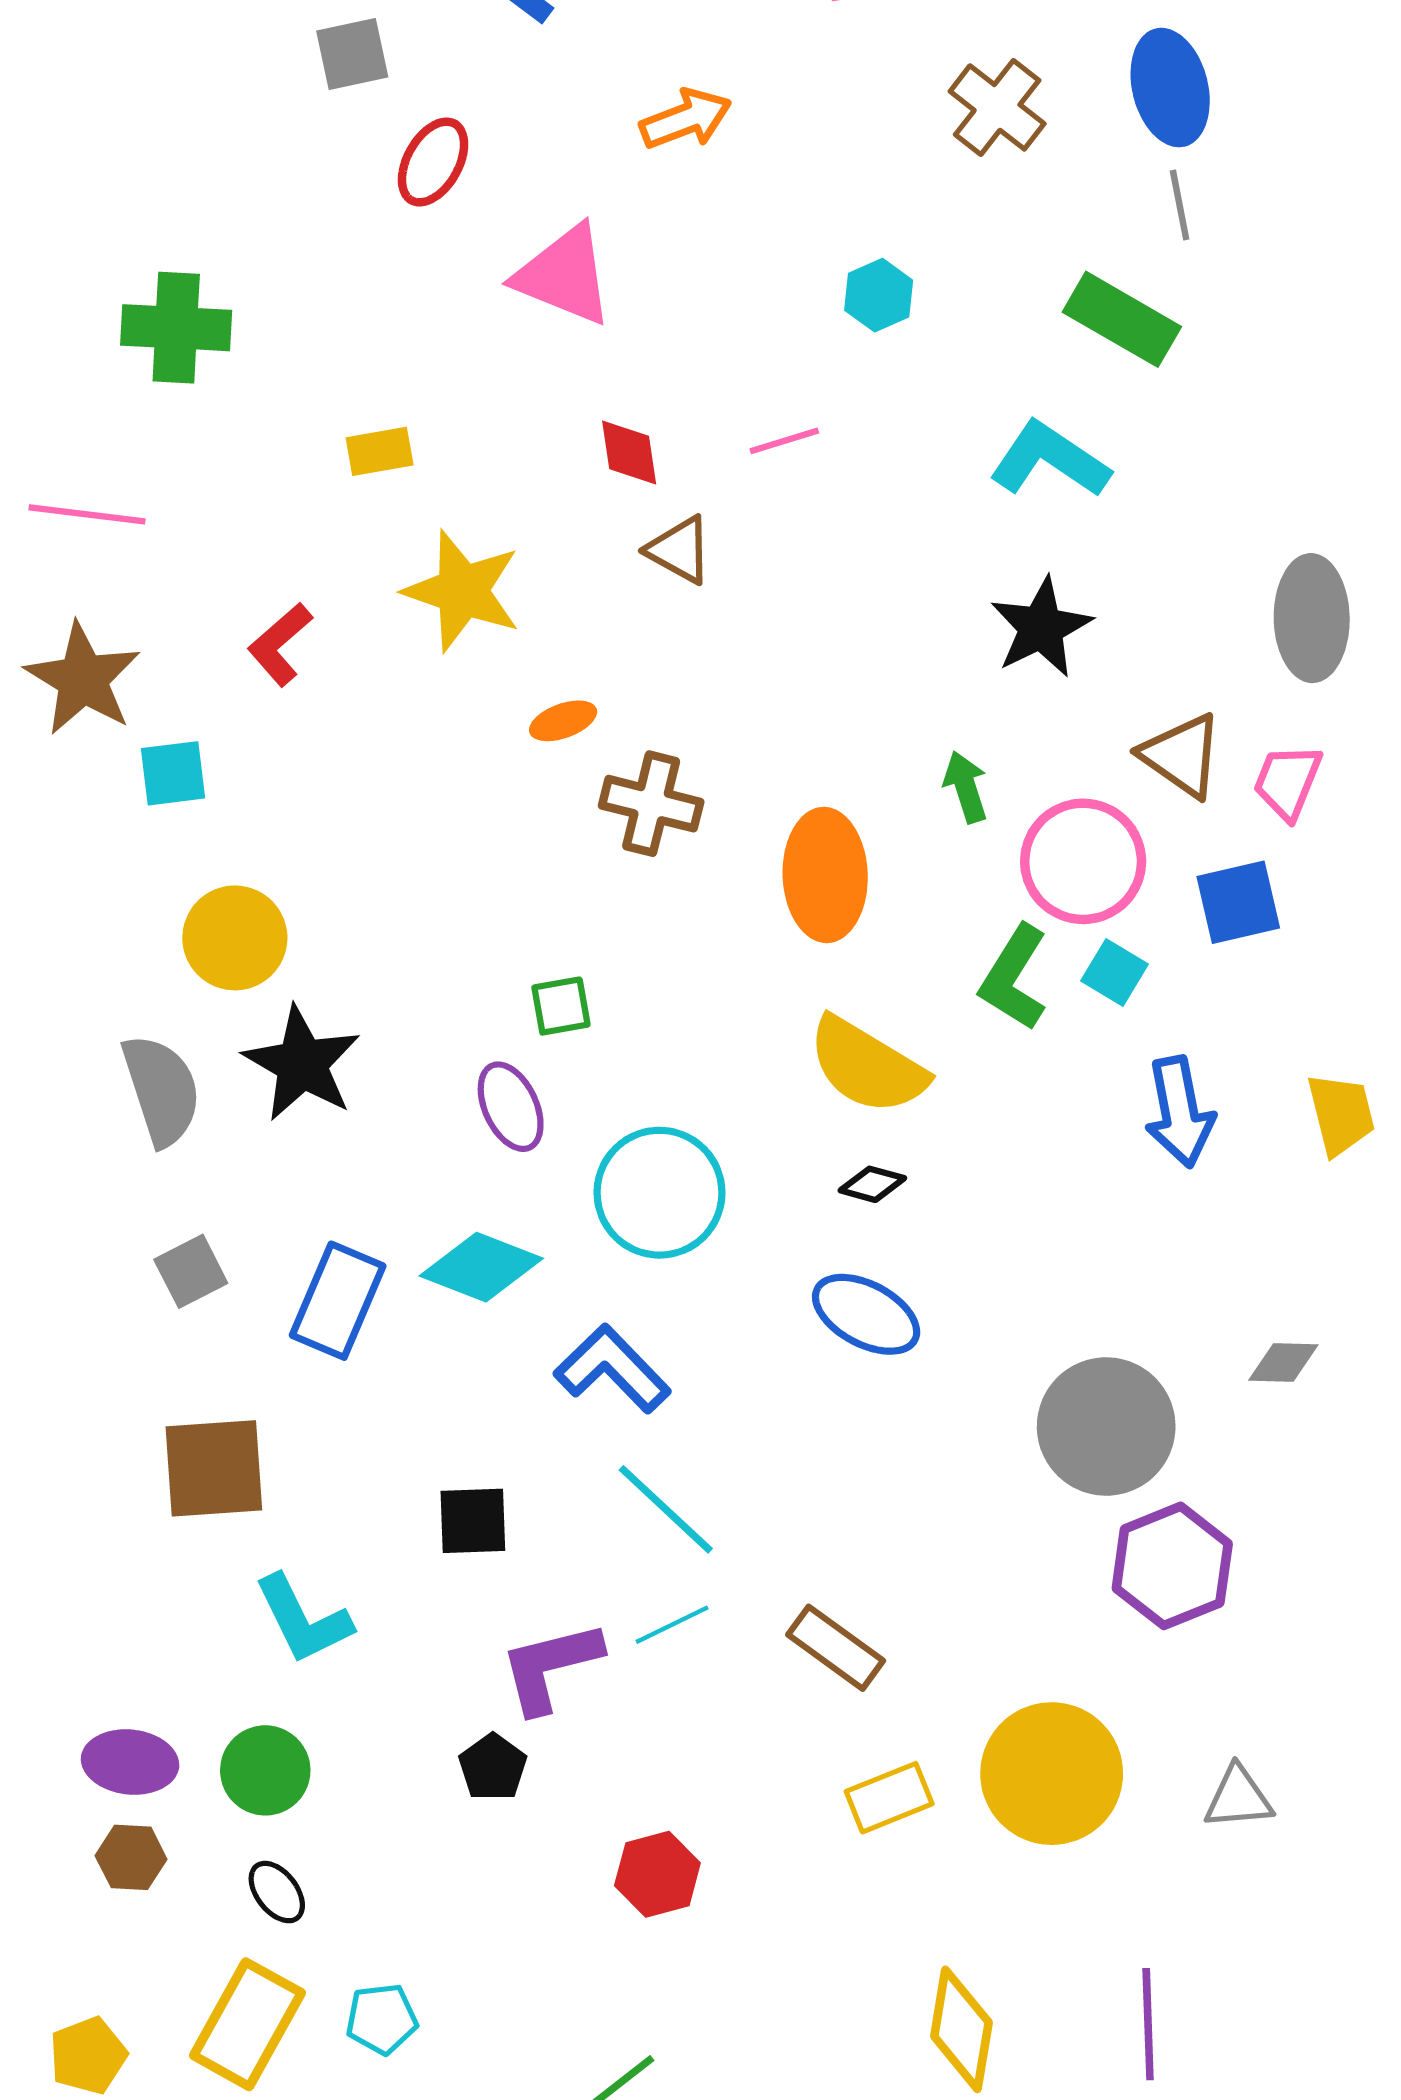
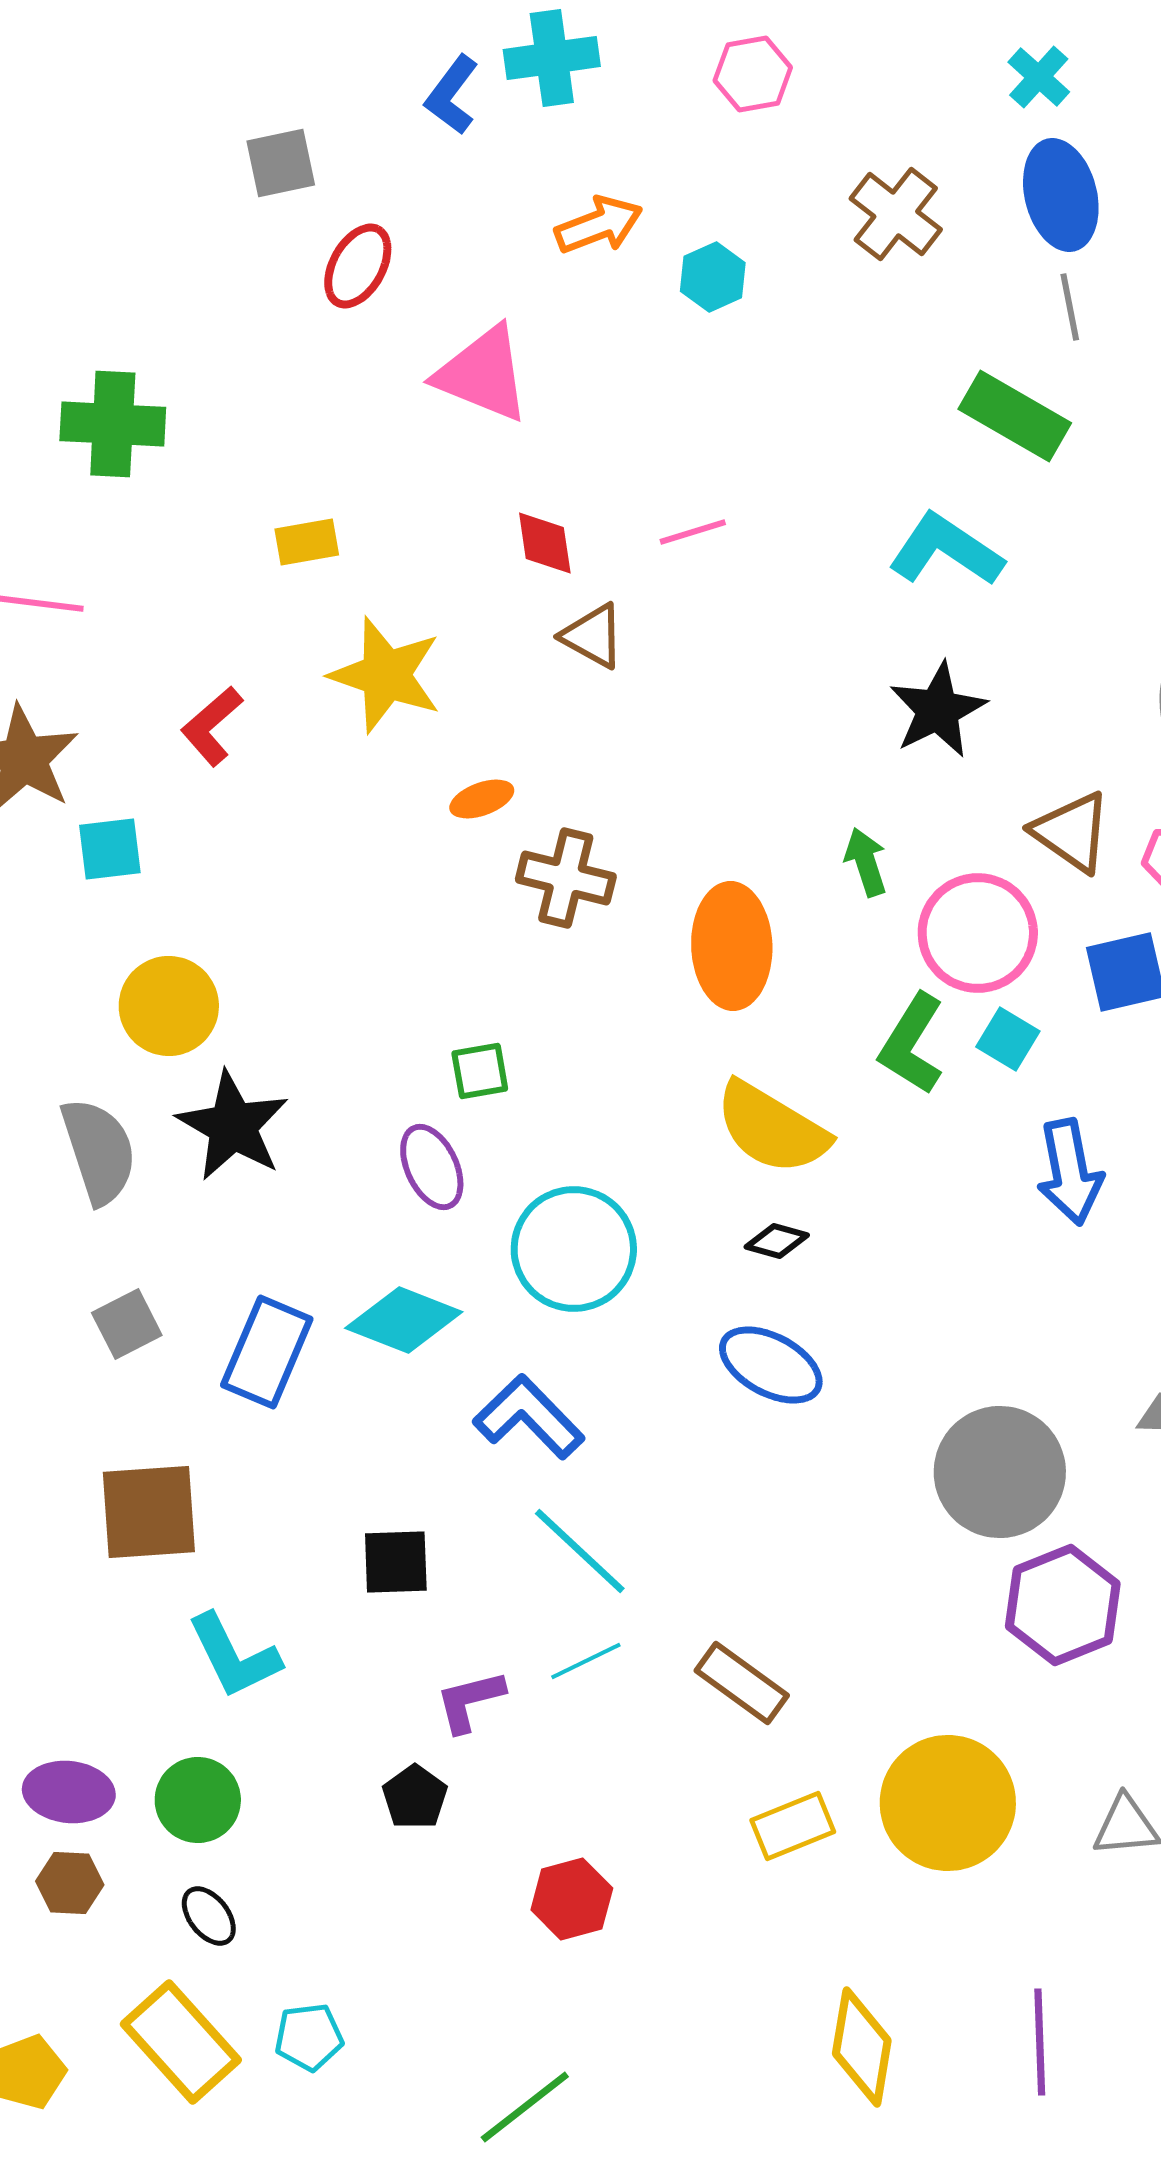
cyan hexagon: (879, 295) -> (713, 277), moved
purple L-shape: (550, 1667) -> (470, 1701), size x0.7
yellow rectangle: (247, 2024) -> (181, 2042), turned -71

